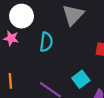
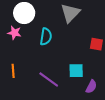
cyan square: (81, 79) -> (76, 71), turned 35

